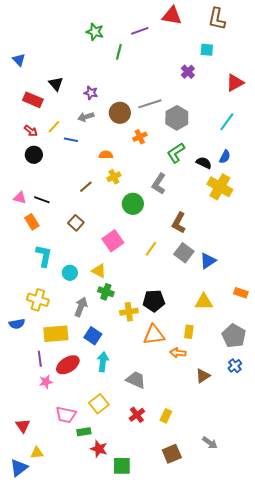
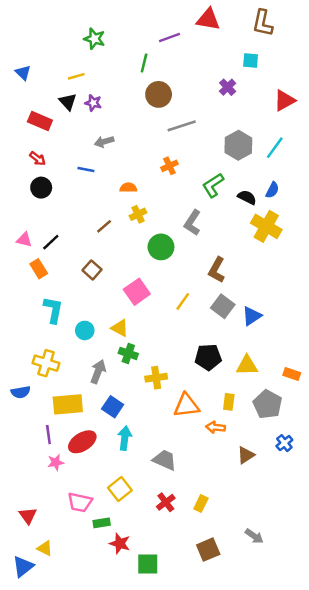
green star: (95, 32) -> (94, 39), moved
purple star: (91, 93) -> (93, 103), moved
brown circle: (120, 113) -> (159, 94), moved
gray hexagon: (177, 118) -> (238, 145), moved
yellow line: (54, 127) -> (76, 76), moved, turned 32
black line: (42, 200) -> (51, 242), turned -63
orange rectangle: (241, 293) -> (292, 374), moved
black pentagon: (154, 301) -> (208, 357), moved
gray pentagon: (234, 336) -> (268, 404), moved
yellow triangle: (37, 453) -> (45, 548), turned 32

